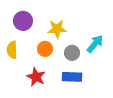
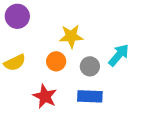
purple circle: (23, 21) -> (17, 16), moved
yellow semicircle: (12, 50) -> (15, 63), turned -114

